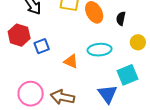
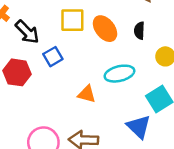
blue square: (42, 46) -> (53, 57), moved

